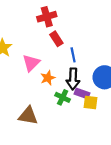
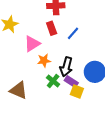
red rectangle: (56, 39) -> (52, 28), moved
blue line: (73, 55) -> (73, 33), moved, turned 40

